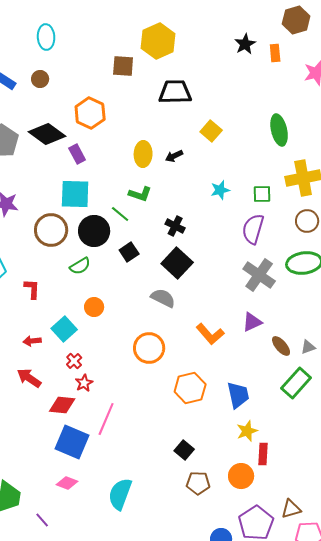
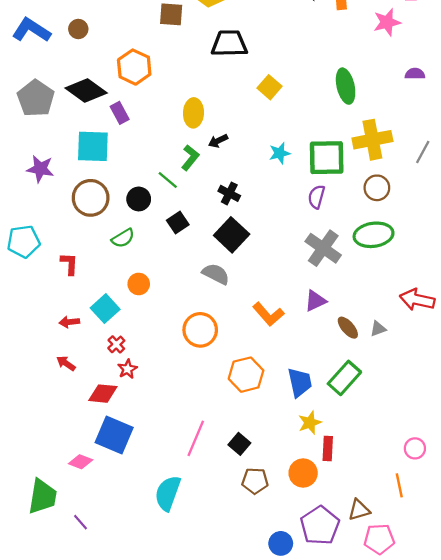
black arrow: (174, 156) -> (218, 141), moved
cyan square: (75, 194) -> (93, 146), moved
green L-shape: (140, 194) -> (190, 158), turned -70
green square: (262, 194) -> (327, 158), size x1.8
purple semicircle: (253, 229) -> (317, 197), size x0.7
black circle: (94, 231) -> (139, 199), size x0.7
red arrow: (29, 378) -> (66, 363), size x0.7
green rectangle: (296, 383) -> (344, 378), moved
pink line: (106, 419) -> (196, 438), moved
pink diamond: (67, 483) -> (81, 462), moved

